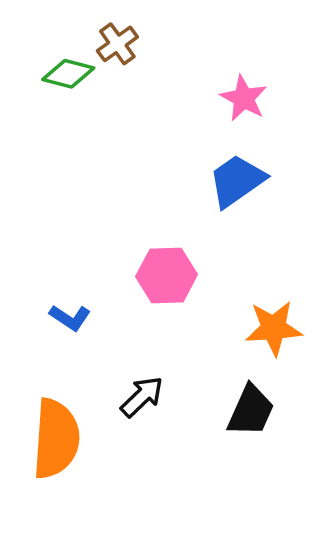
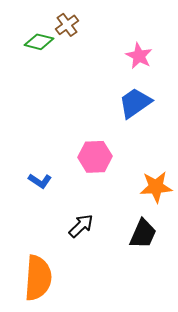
orange semicircle: (56, 439) -> (38, 278), moved

